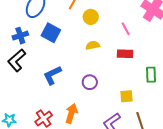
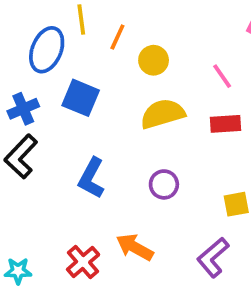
yellow semicircle: (93, 45) -> (163, 114), size x1.6
blue L-shape: (52, 75) -> (91, 178), turned -30
orange arrow: (71, 113) -> (135, 247), turned -72

